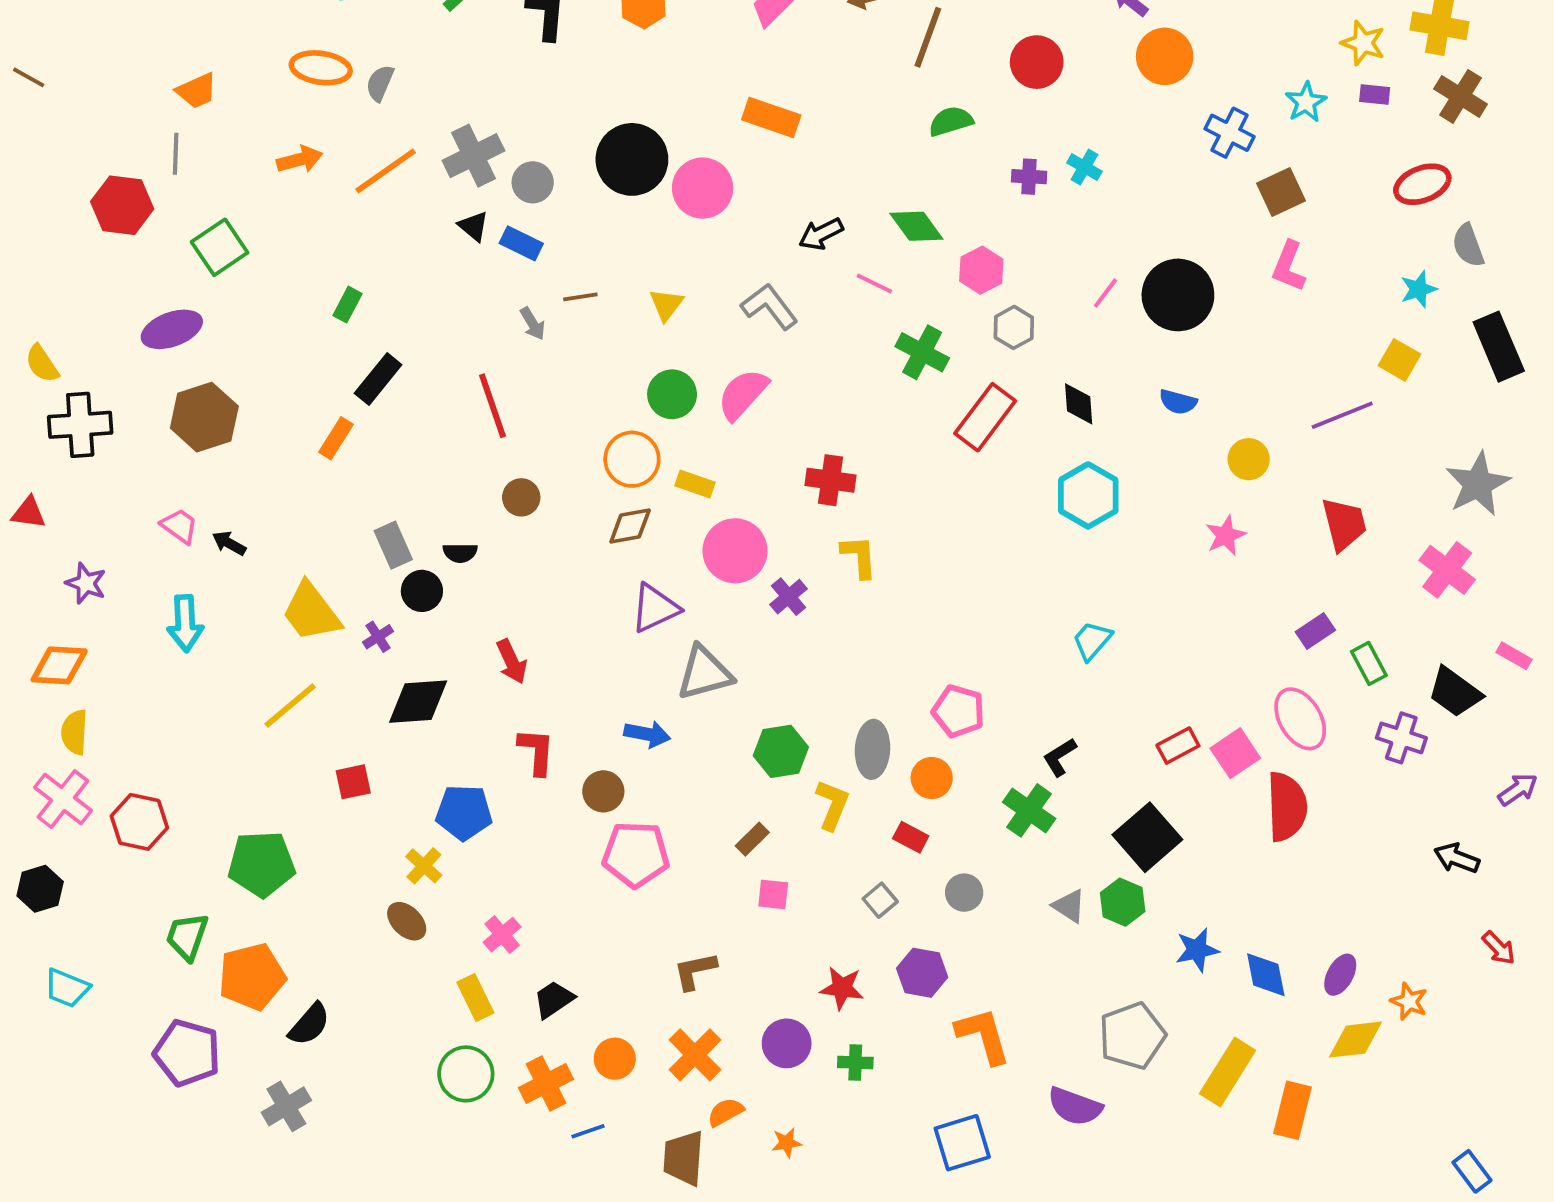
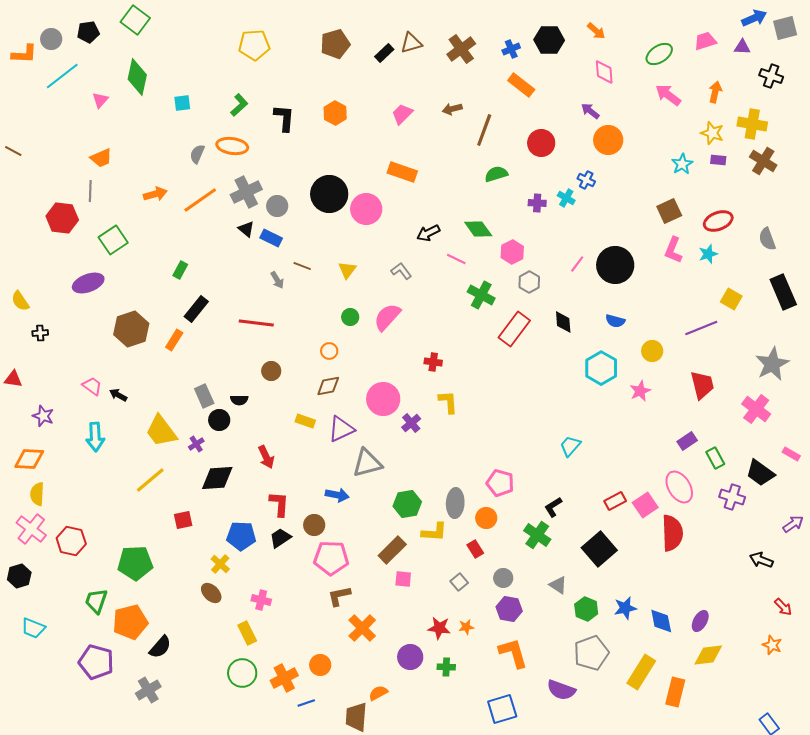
orange ellipse: (321, 68) -> (232, 146), moved
blue cross: (1230, 133) -> (586, 180), moved, size x0.7
red ellipse: (1422, 184) -> (718, 221), moved
cyan star: (1419, 289) -> (708, 254), moved
brown line: (580, 297) -> (302, 266), turned 30
gray L-shape: (769, 306) -> (401, 271), size x0.7
green circle: (672, 394) -> (350, 317), size x0.7
red line: (493, 406) -> (256, 323), turned -64
brown hexagon: (204, 417) -> (131, 329), moved
black cross: (80, 425) -> (40, 333), size x0.5
orange circle: (632, 459) -> (329, 351), size x0.6
red cross: (830, 480) -> (433, 362), size x0.7
yellow rectangle: (695, 484) -> (305, 421), moved
cyan hexagon: (1088, 495) -> (601, 368), moved
yellow L-shape: (832, 805) -> (434, 532), turned 72
red rectangle: (911, 837) -> (475, 549), turned 30
brown rectangle: (752, 839) -> (392, 550), size x1.6
green hexagon: (1123, 902) -> (586, 609), moved
pink cross: (502, 935) -> (261, 600), turned -36
brown L-shape: (695, 971) -> (339, 596), moved
purple hexagon: (922, 973) -> (509, 609), moved
black trapezoid: (554, 999) -> (280, 538), moved
orange star: (1409, 1001) -> (772, 645), moved
orange cross: (695, 1055) -> (362, 628), moved
orange star: (787, 1143) -> (466, 627), moved

